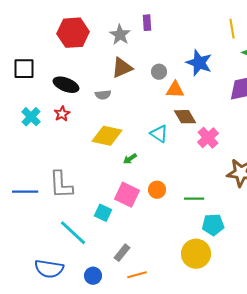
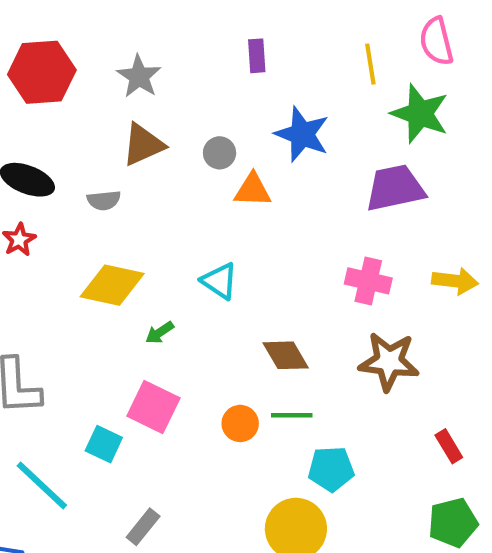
purple rectangle: (147, 23) -> (257, 56), moved
brown diamond: (185, 117) -> (286, 355), moved
pink cross: (208, 138) -> (368, 281), moved, turned -35
orange circle: (157, 190) -> (240, 423), moved

